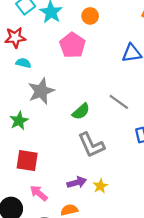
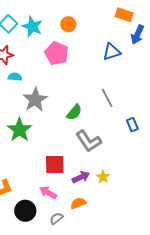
gray line: (119, 102) -> (107, 98), turned 36
green star: (19, 121) -> (19, 130), size x1.4
red square: (27, 161) -> (55, 164), moved

